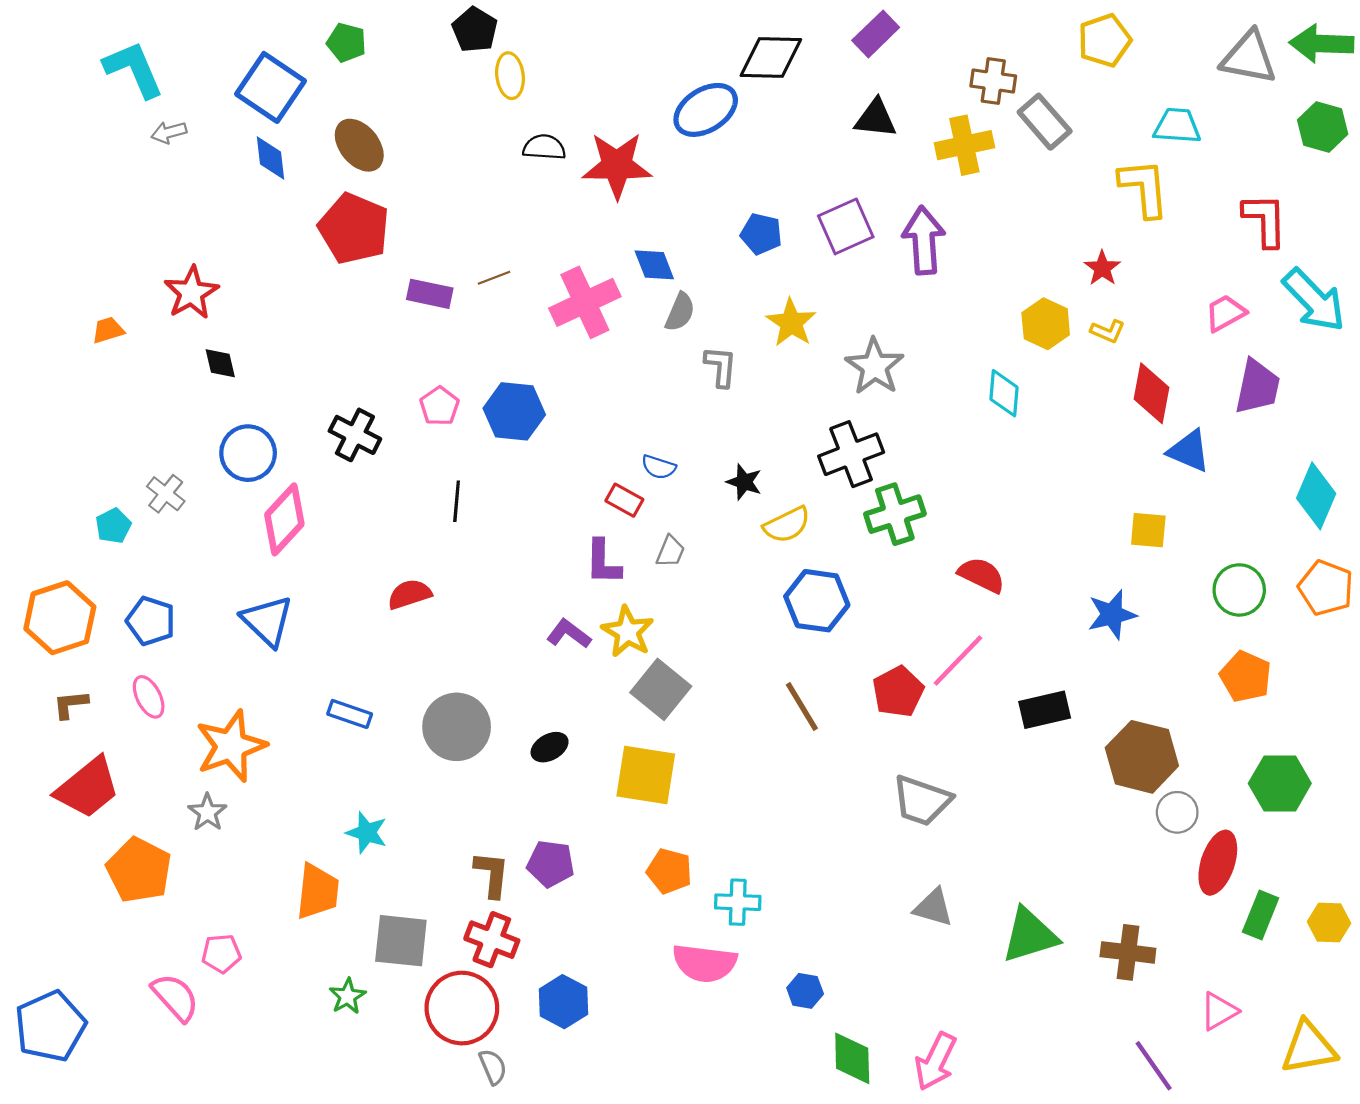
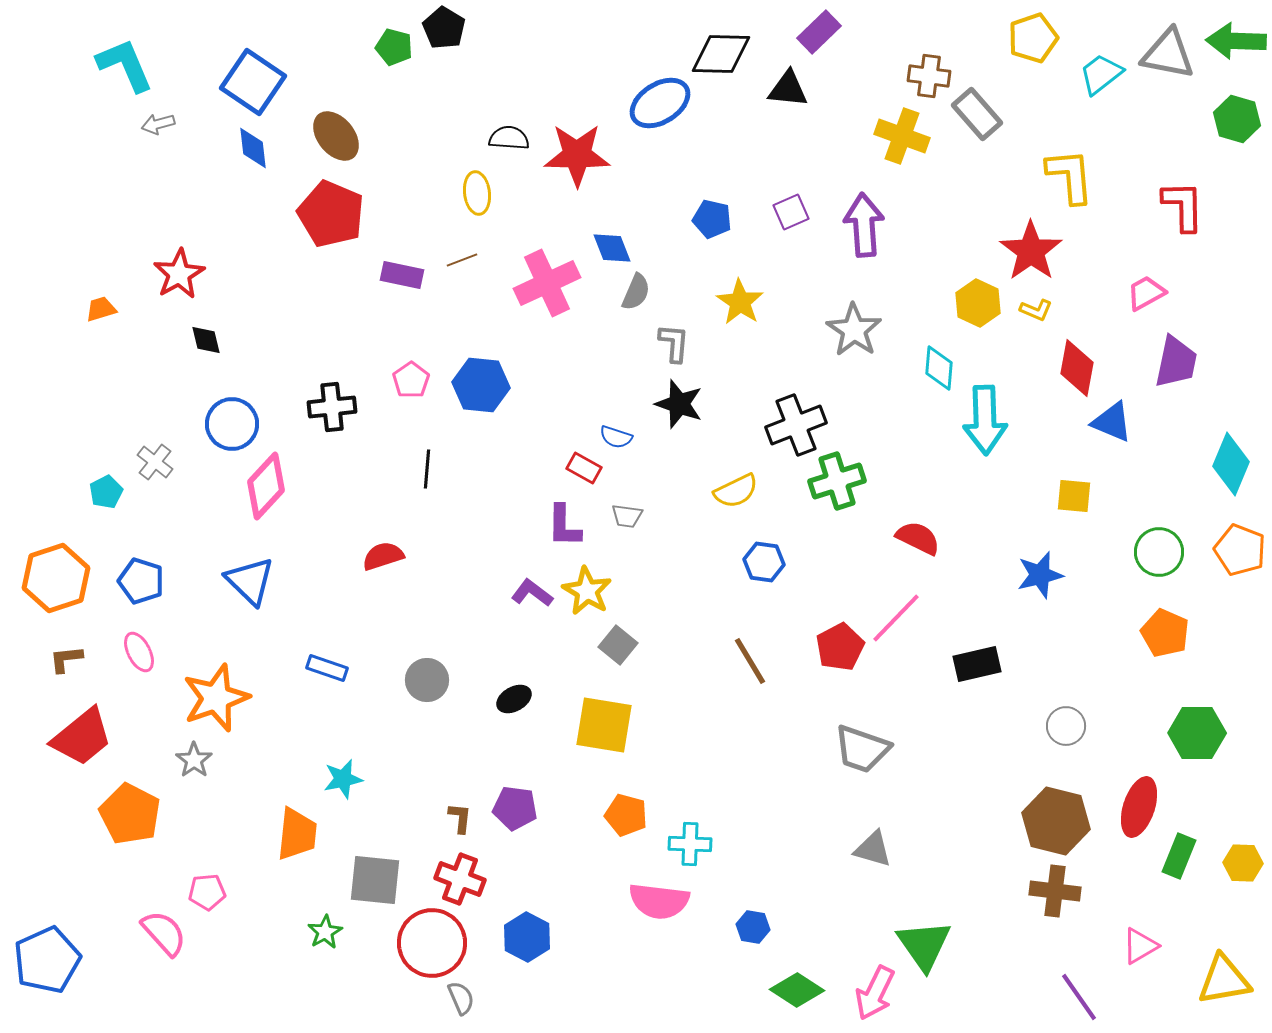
green pentagon: (346, 43) -> (394, 47), moved
yellow ellipse: (510, 76) -> (477, 193), moved
black triangle: (876, 118) -> (788, 89), moved
cyan trapezoid: (1177, 126) -> (1101, 74), moved, turned -42
yellow cross: (964, 145) -> (902, 136), turned 32
purple square: (846, 226) -> (791, 212), size x0.7
red star: (1102, 268) -> (1031, 251), size x1.8
cyan arrow: (1314, 300) -> (985, 420), moved, turned 42
gray star: (875, 366) -> (854, 330), moved
black cross: (355, 435) -> (332, 407), turned -33
black star: (744, 482) -> (679, 404), moved, size x1.4
gray trapezoid: (670, 551) -> (627, 516), turned 76
blue hexagon: (817, 601) -> (764, 562), size x0.7
gray square: (661, 689) -> (618, 645), size x0.7
gray circle: (457, 727) -> (427, 680), size x0.7
brown hexagon: (1142, 757) -> (1056, 821), moved
gray circle: (1177, 812) -> (1066, 726), moved
cyan star: (367, 833) -> (343, 779), turned -30
brown L-shape: (492, 874) -> (460, 818), size x0.7
green triangle: (1030, 935) -> (924, 945), moved, turned -48
green diamond: (852, 1058) -> (797, 990), turned -56

